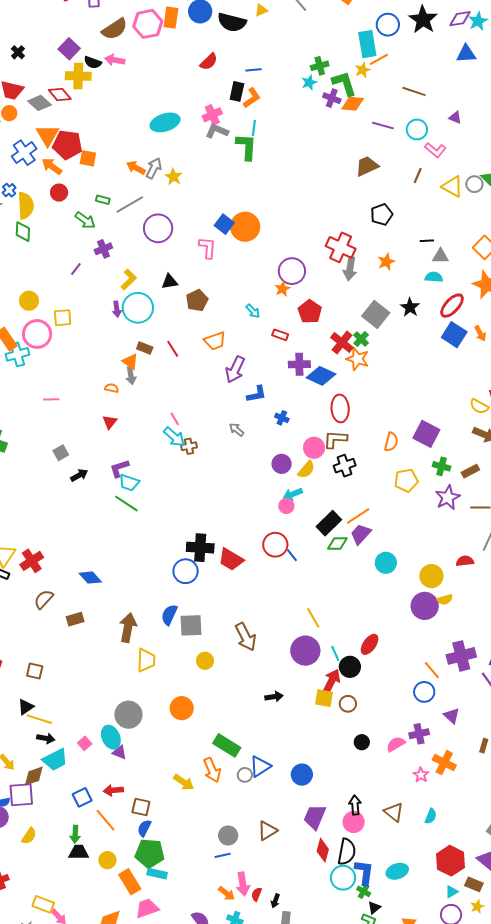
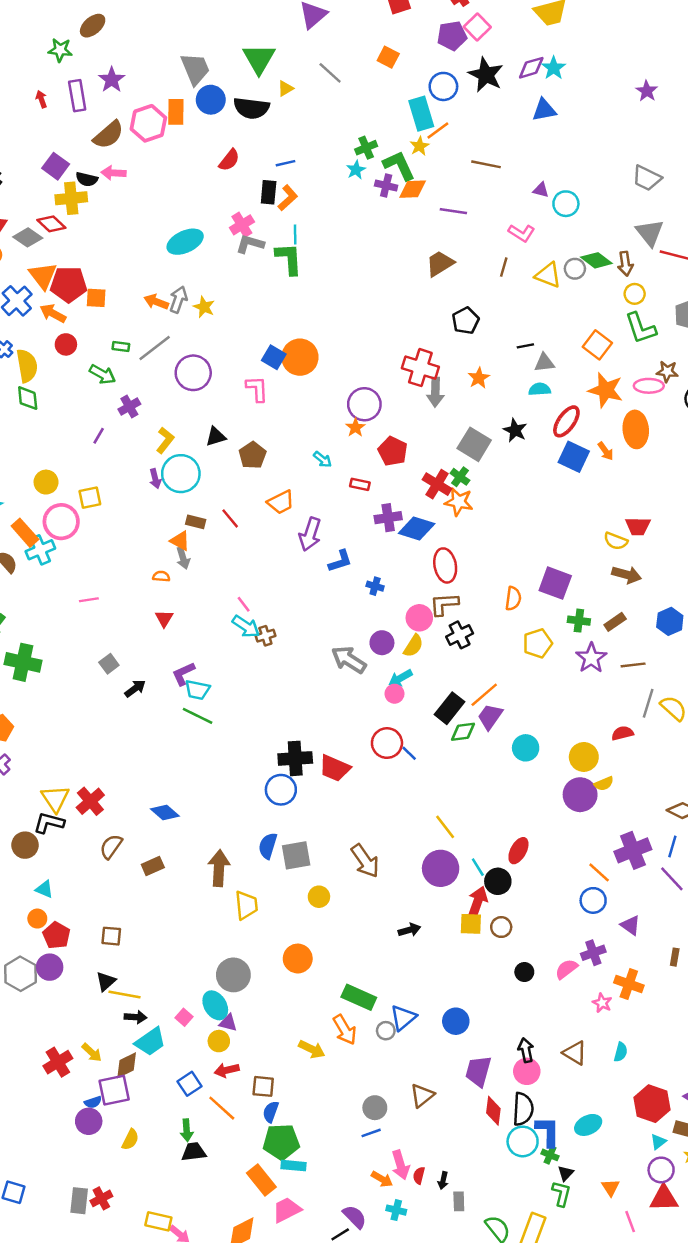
cyan circle: (417, 129) -> (566, 204), moved
gray arrow: (236, 430) -> (349, 660), moved, size x1.8
yellow circle: (107, 860) -> (219, 1041), moved

